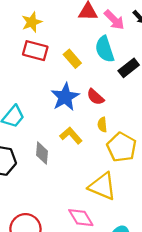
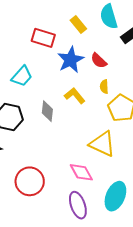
red rectangle: (35, 51) -> (43, 38), moved

